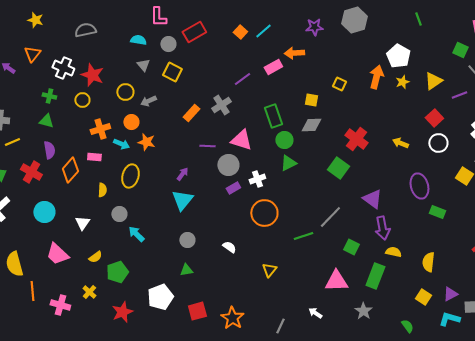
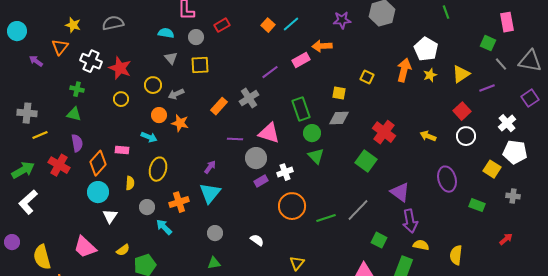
yellow star: (35, 20) -> (73, 25), moved
red rectangle: (194, 32) -> (222, 25), size x0.7
yellow square: (172, 72) -> (200, 65), turned -30
yellow circle: (82, 100) -> (121, 99), moved
orange cross: (100, 129) -> (179, 202), moved
orange star: (146, 142) -> (180, 123), moved
green triangle: (288, 163) -> (316, 156), turned -48
cyan circle: (44, 212) -> (98, 192), moved
green rectangle: (437, 212) -> (477, 205), moved
green line: (303, 236) -> (326, 218), moved

